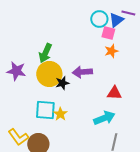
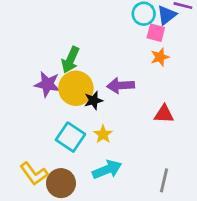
purple star: (16, 71) -> (47, 84), moved
cyan square: (45, 110) -> (70, 137), turned 30
yellow star: (60, 114) -> (103, 134), moved
cyan arrow: (104, 118) -> (107, 170), moved

